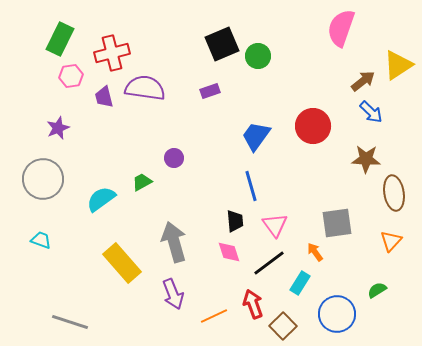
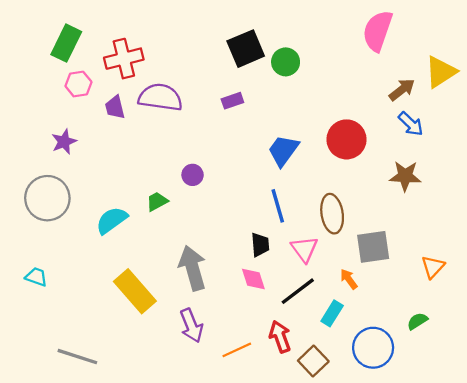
brown ellipse: (394, 193) -> (332, 214), moved
cyan trapezoid: (41, 240) -> (36, 277), moved

